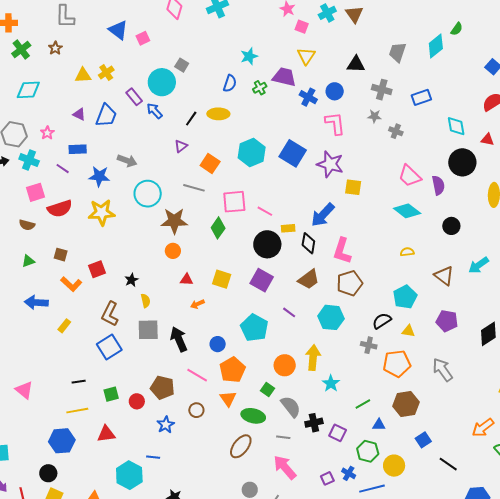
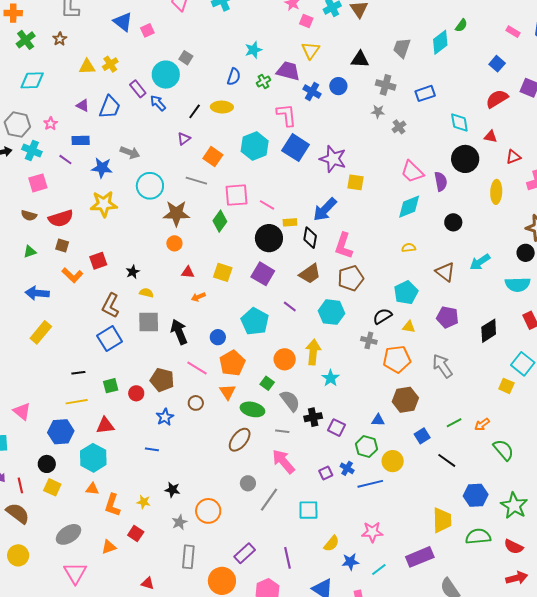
pink L-shape: (335, 123) -> (287, 115), moved
gray cross: (396, 131) -> (399, 127), turned 32
red semicircle: (60, 208) -> (61, 218), moved
cyan diamond: (407, 211) -> (409, 207), turned -60
yellow semicircle: (146, 301) -> (146, 293), turned -64
yellow rectangle: (64, 326) -> (41, 332), moved, size x1.6
pink triangle: (24, 390) -> (22, 411), moved
green line: (363, 404) -> (454, 423), moved
orange arrow: (483, 428) -> (482, 424), size x0.7
cyan hexagon: (129, 475) -> (93, 458), moved

